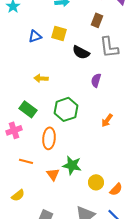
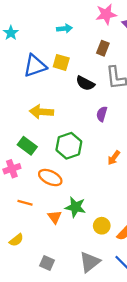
blue triangle: (35, 36) -> (35, 66), size x1.6
yellow arrow: (41, 78) -> (41, 112), size x1.5
orange ellipse: (49, 138) -> (50, 178), turned -70

